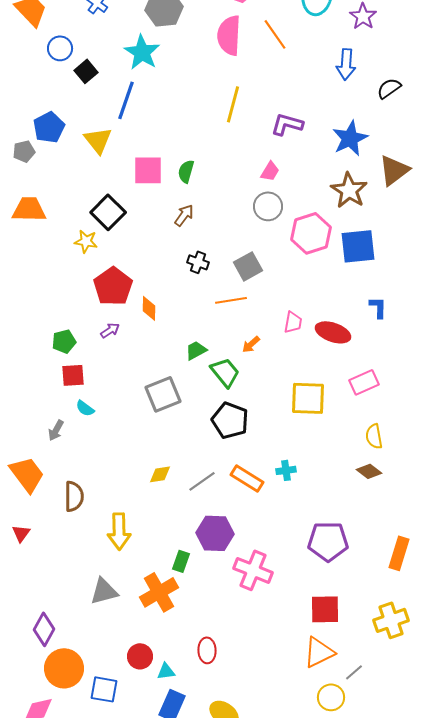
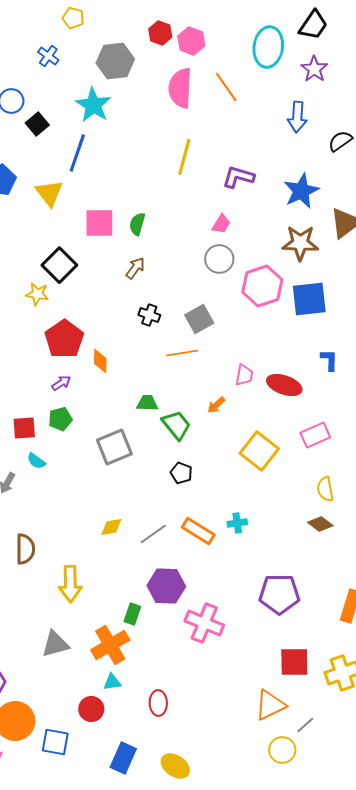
brown star: (349, 190) -> (300, 243), turned -30
green pentagon: (64, 341) -> (60, 419), moved
orange arrow: (251, 344) -> (216, 405), moved
green trapezoid: (196, 350) -> (147, 403), turned 30
yellow square: (308, 398) -> (259, 451), turned 36
black pentagon: (230, 420) -> (181, 473), size x0.6
red square: (325, 609) -> (294, 662), moved
cyan triangle: (166, 671) -> (112, 682), moved

